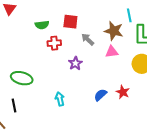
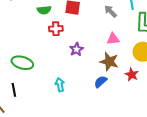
brown star: (114, 31) -> (109, 62), moved
gray arrow: (88, 39) -> (110, 11), moved
red star: (123, 92) -> (132, 75), moved

